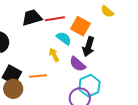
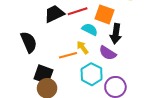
orange line: (38, 76) -> (68, 55), moved
cyan hexagon: (89, 86) -> (92, 74), moved

